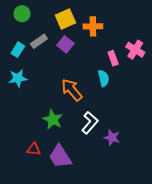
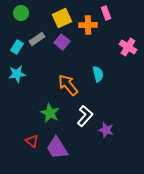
pink rectangle: (113, 58) -> (106, 13), moved
red triangle: (34, 149) -> (32, 141), turned 32

